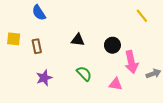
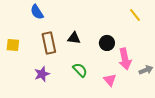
yellow square: (14, 39) -> (13, 45), moved
brown rectangle: (37, 46) -> (49, 43), moved, size x1.5
pink triangle: (116, 84) -> (110, 80), turned 40

